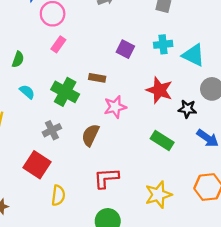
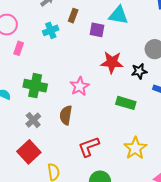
cyan cross: (163, 44) -> (51, 30), moved
purple square: (125, 49) -> (97, 30), moved
cyan triangle: (193, 55) -> (118, 15), moved
brown rectangle: (97, 78) -> (73, 16), moved, turned -64
red square: (37, 165) -> (29, 152), turned 30

